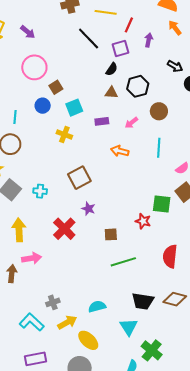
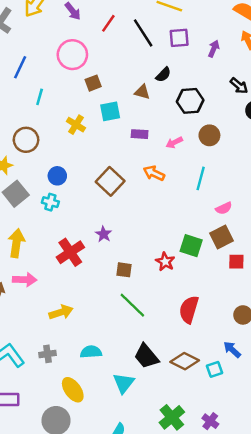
red line: (129, 25) -> (108, 23), moved
purple square: (121, 49) -> (179, 38), moved
brown triangle: (111, 93) -> (142, 92), moved
blue circle: (43, 106) -> (57, 176), moved
cyan line: (15, 117) -> (40, 97), moved
yellow cross: (64, 135) -> (76, 125), moved
brown square: (79, 178) -> (110, 181), moved, turned -30
green line: (123, 262) -> (132, 305), turned 50
black trapezoid: (143, 301) -> (146, 356), turned 30
gray cross: (53, 302) -> (47, 354), moved
yellow arrow: (67, 322) -> (61, 312), moved
green cross: (152, 350) -> (172, 417), moved

